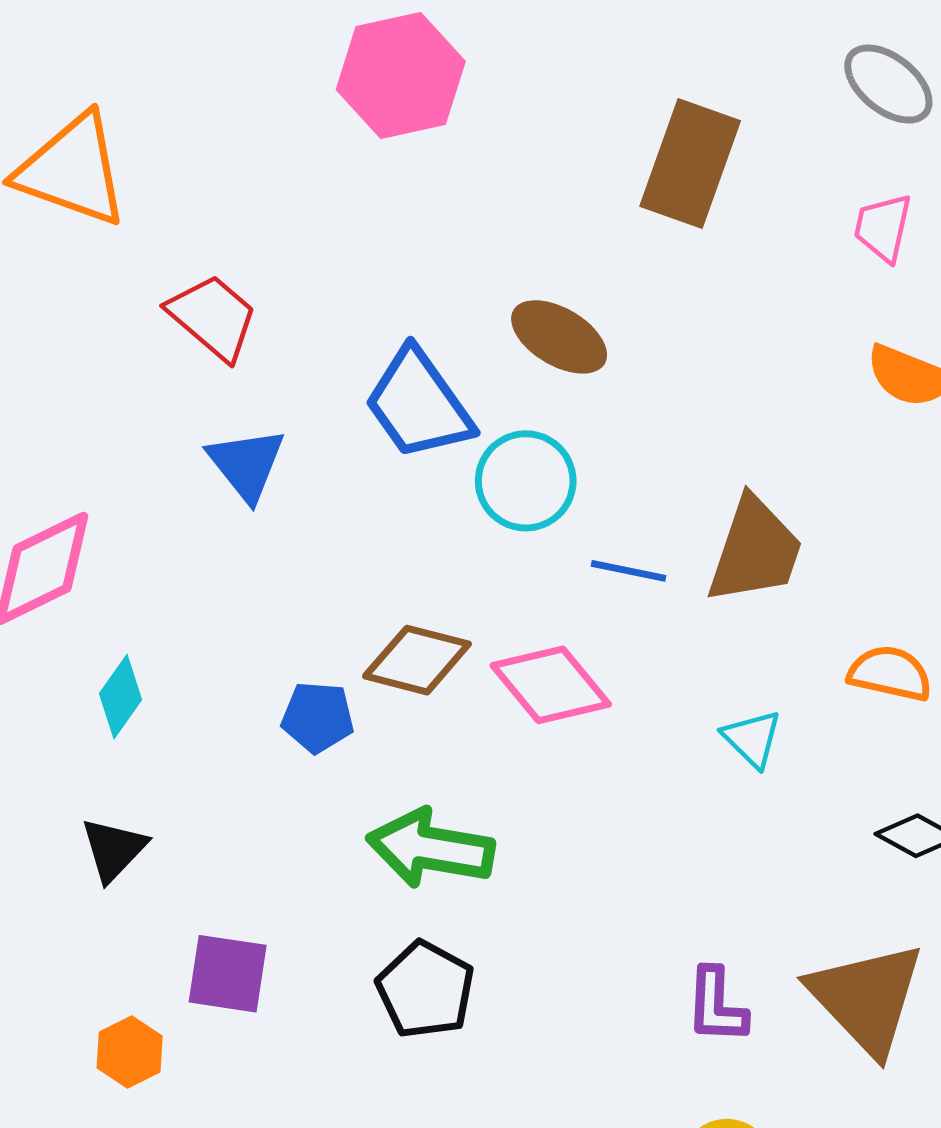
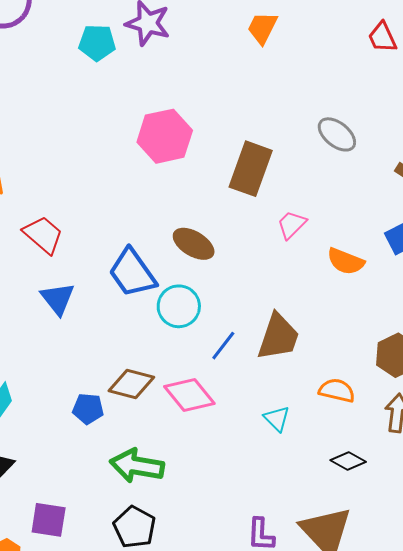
pink hexagon: (401, 75) -> (165, 136), moved
pink trapezoid: (883, 228) -> (292, 225), moved, turned 32
blue line: (628, 571) -> (223, 346), turned -64

